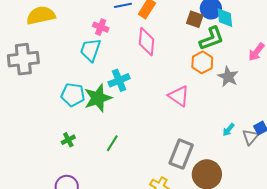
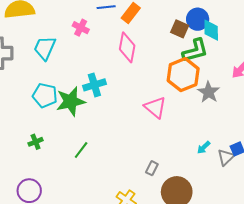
cyan trapezoid: (90, 50) -> (45, 48), moved
orange hexagon: (202, 62) -> (183, 75), size x1.4
gray rectangle: (181, 154) -> (152, 168), size x0.5

